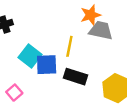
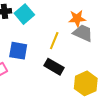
cyan square: (30, 56) -> (24, 14), moved
blue square: (47, 65) -> (18, 51), moved

